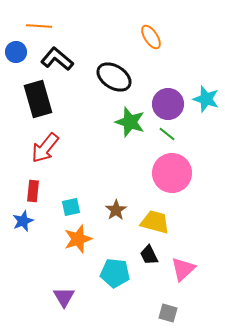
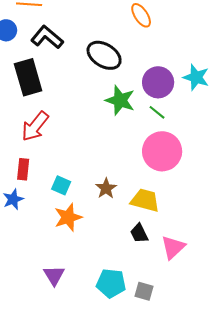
cyan square: (71, 207) -> (61, 185), turned 36
cyan pentagon: (115, 273) -> (111, 283), moved
gray square: (168, 313) -> (144, 291), moved

